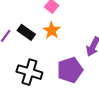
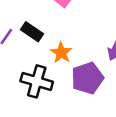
orange star: (52, 30) -> (61, 53), moved

